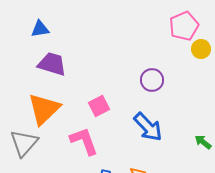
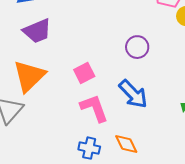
purple trapezoid: (52, 64) -> (37, 31), turned 140
pink L-shape: (84, 141) -> (94, 108), moved

